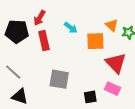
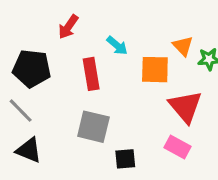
black pentagon: (17, 31) -> (32, 68), moved
red rectangle: (44, 41) -> (91, 74), moved
black square: (90, 97) -> (125, 159), moved

